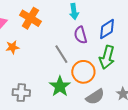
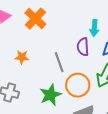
cyan arrow: (74, 11) -> (94, 28), moved
orange star: (12, 47) -> (22, 57), moved

